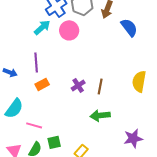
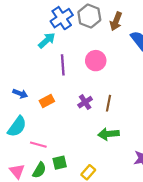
pink circle: (69, 30) -> (96, 61), moved
purple line: (36, 62) -> (63, 65), moved
blue arrow: (10, 72) -> (20, 94), moved

